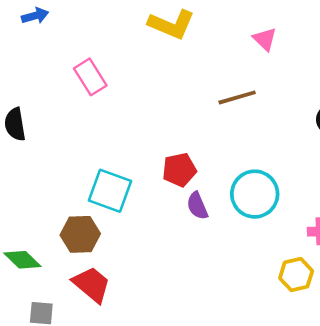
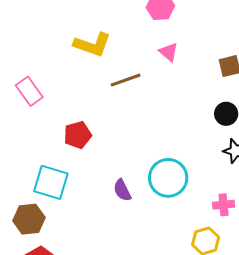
brown line: (237, 97) -> (126, 80), moved
red pentagon: (179, 170) -> (78, 135), moved

